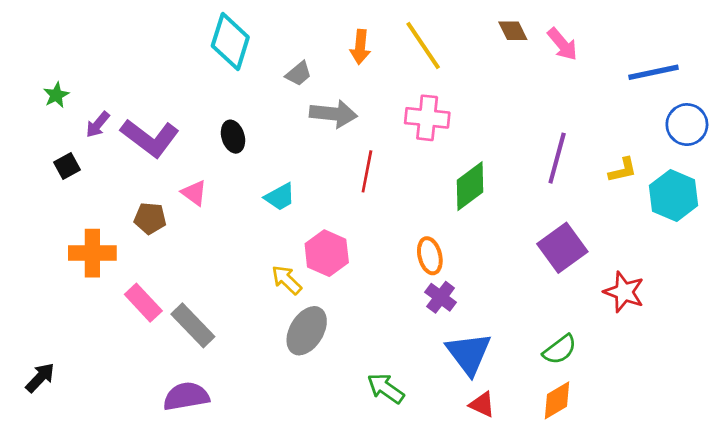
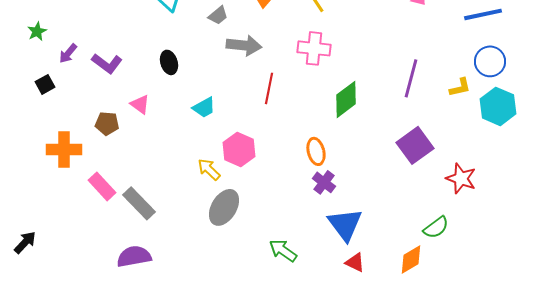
blue circle: (687, 125) -> (490, 61), moved
purple L-shape: (150, 138) -> (107, 63), size x0.7
green semicircle: (560, 349) -> (436, 227), moved

